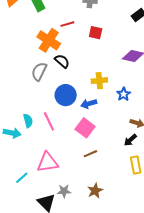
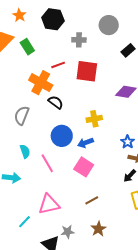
red square: (96, 33) -> (87, 71), size x1.6
gray semicircle: (39, 72) -> (22, 115), moved
blue star: (124, 94) -> (128, 142), moved
cyan semicircle: (28, 121) -> (25, 151), moved
brown line: (90, 154) -> (92, 200), moved

